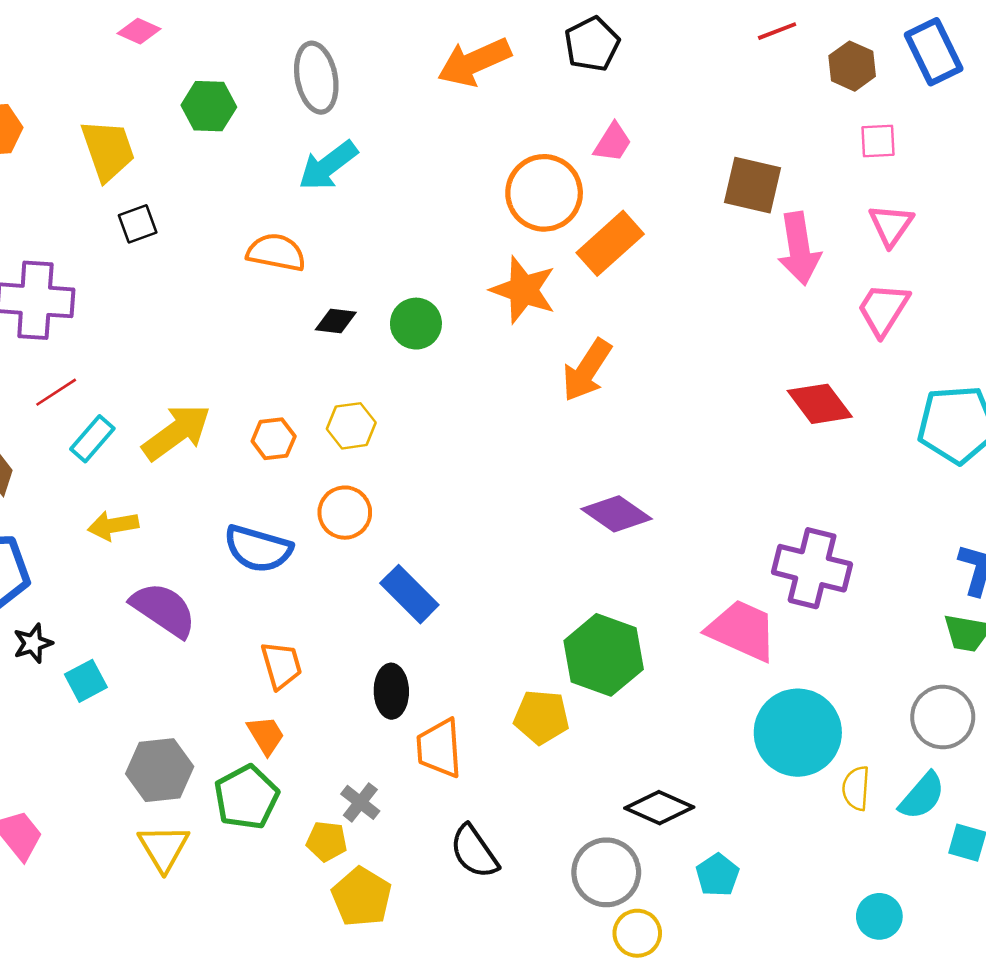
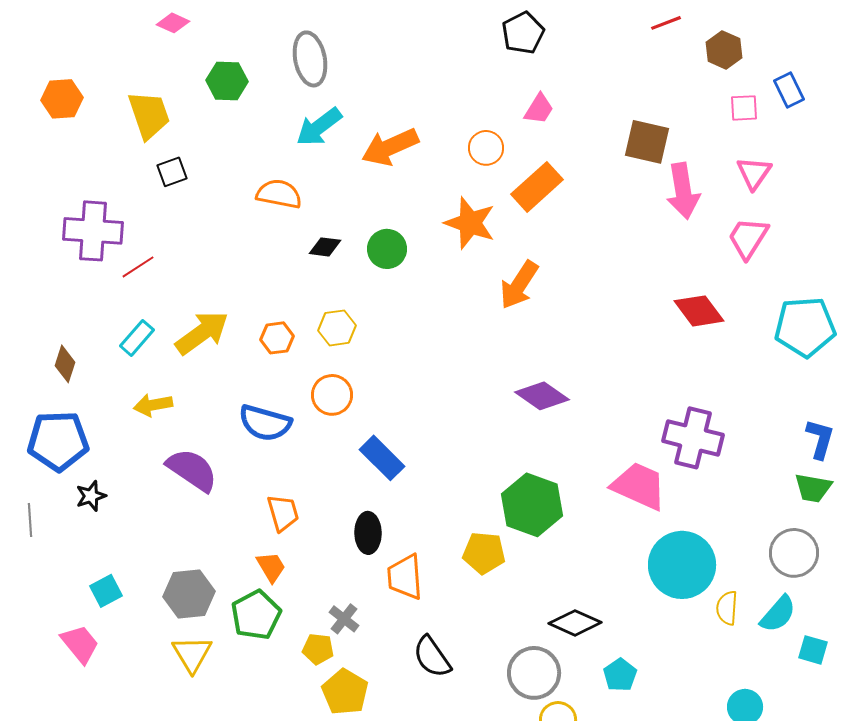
blue rectangle: (934, 52) -> (789, 90), moved, size x0.7
orange arrow: (474, 62) -> (390, 147), moved
orange circle: (544, 193) -> (486, 148), size x0.6
red line: (56, 392) -> (138, 267), moved
cyan square: (86, 681) -> (106, 591), moved

